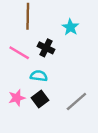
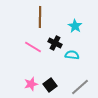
cyan semicircle: (39, 76) -> (72, 55), moved

